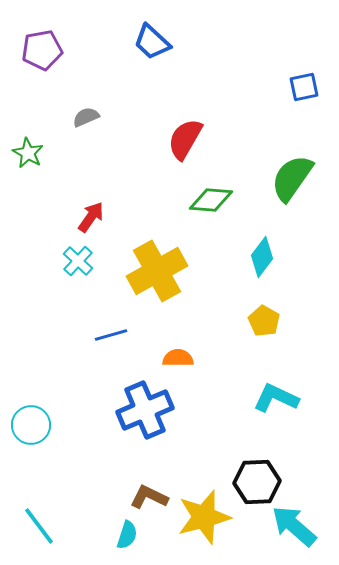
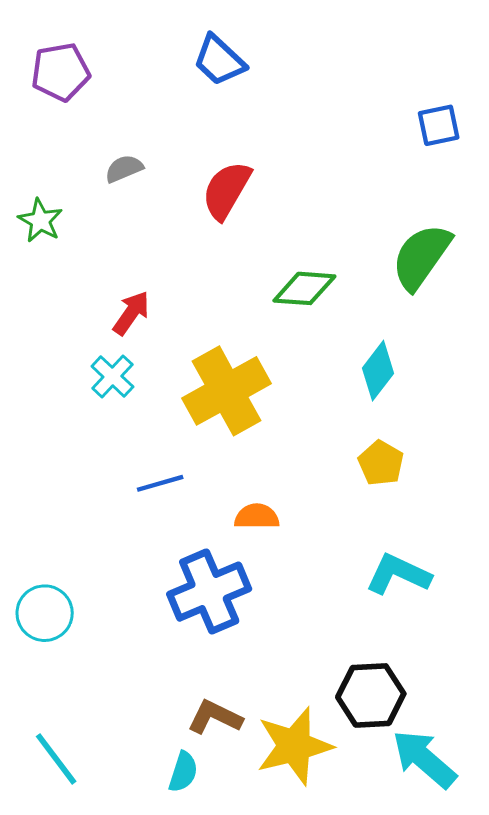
red semicircle: (185, 139) -> (226, 190), moved

